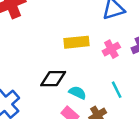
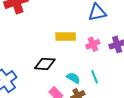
cyan semicircle: (78, 93) -> (73, 78), moved

